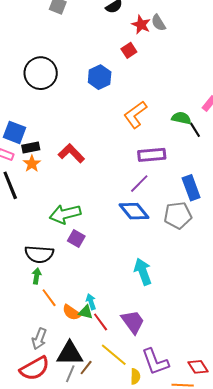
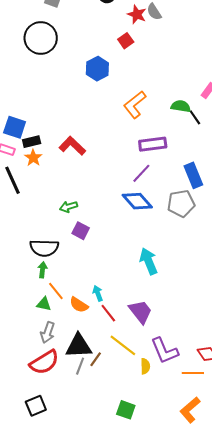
black circle: (41, 73) -> (41, 38), moved
green arrow: (65, 214) -> (69, 207), size x0.6
green triangle: (86, 312) -> (44, 304), moved

